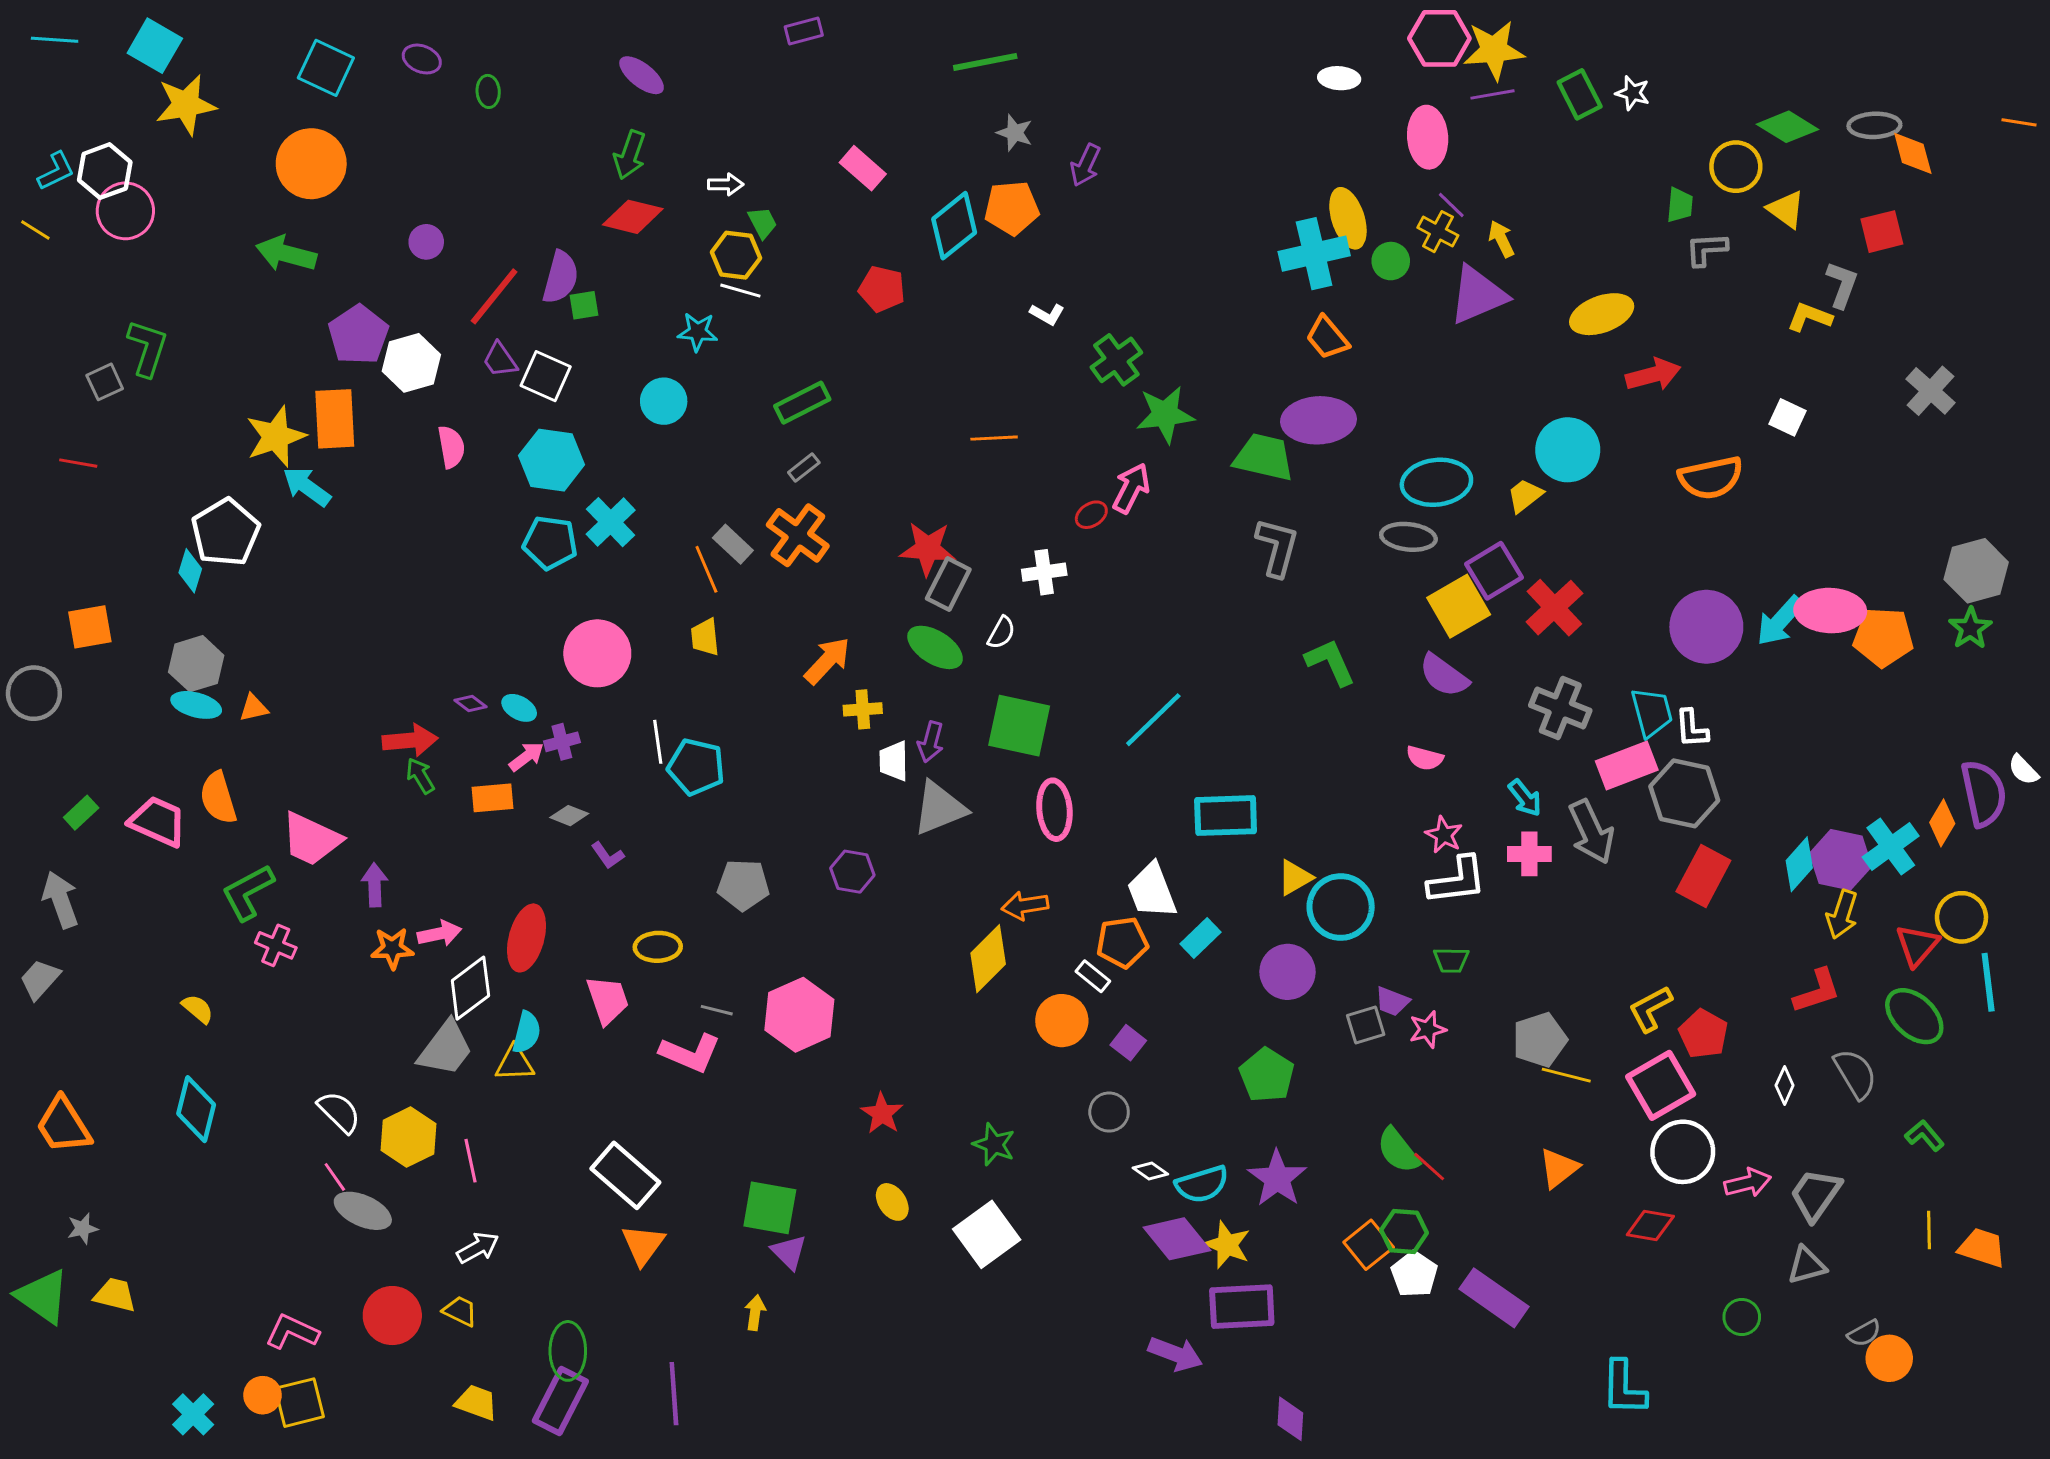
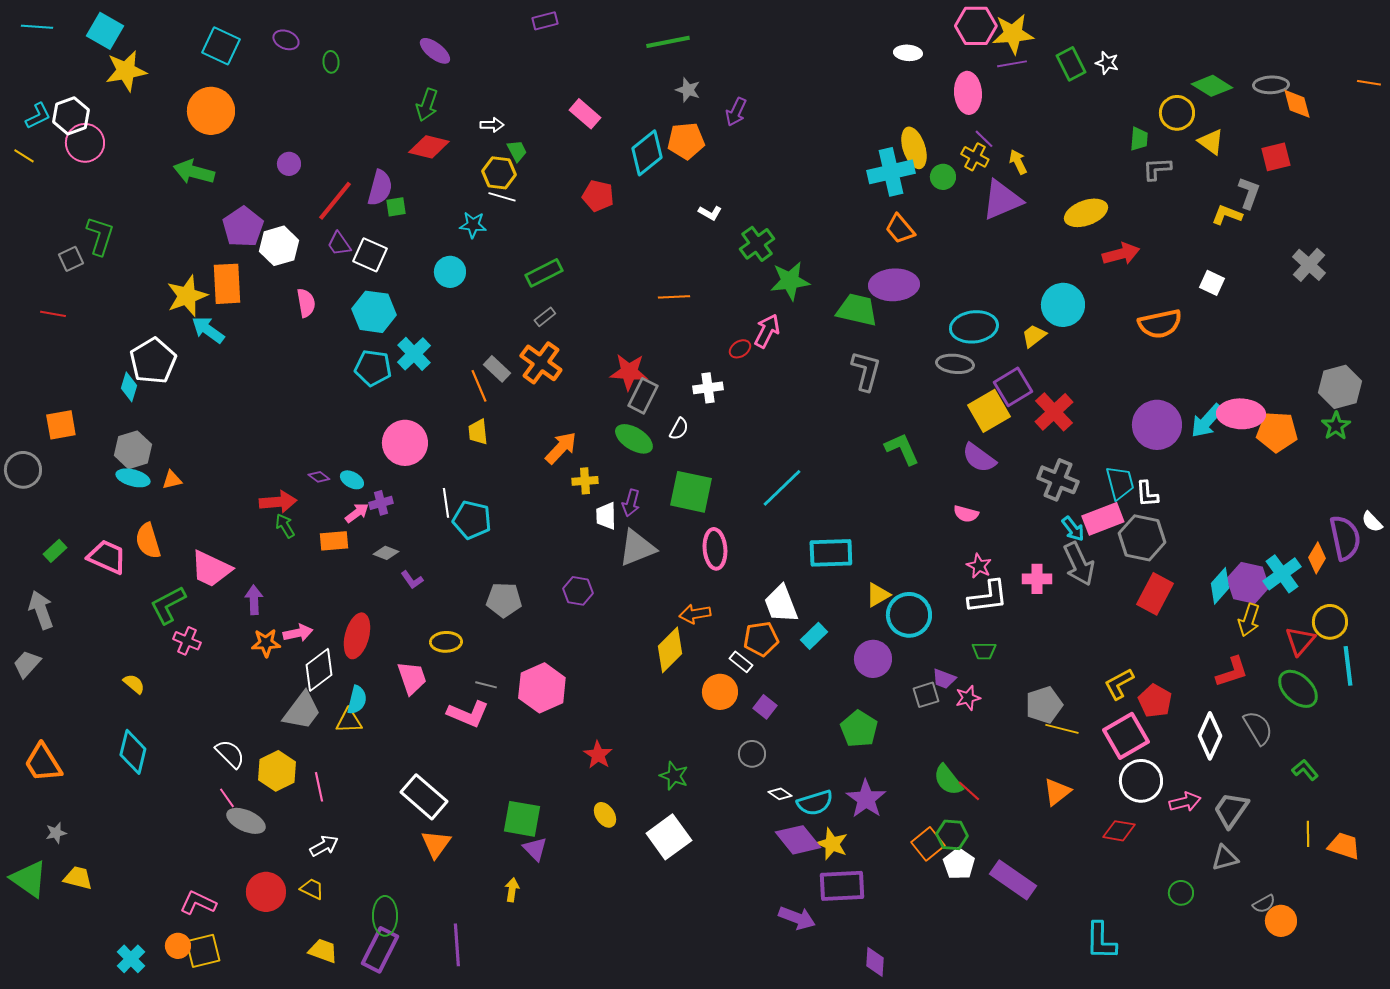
cyan arrow: (1525, 798) -> (1073, 529), moved
white diamond: (1785, 1085) -> (1210, 736), size x1.8

